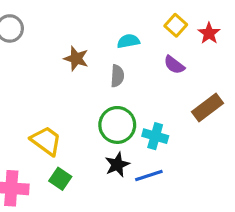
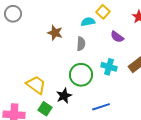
yellow square: (176, 25) -> (103, 12), moved
cyan cross: (155, 136) -> (109, 67), moved
black star: (117, 165) -> (64, 96), moved

